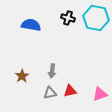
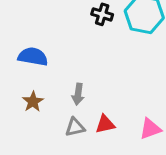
blue semicircle: (31, 25) -> (33, 57), moved

